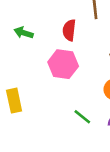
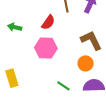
red semicircle: (69, 30) -> (48, 22), turned -147

